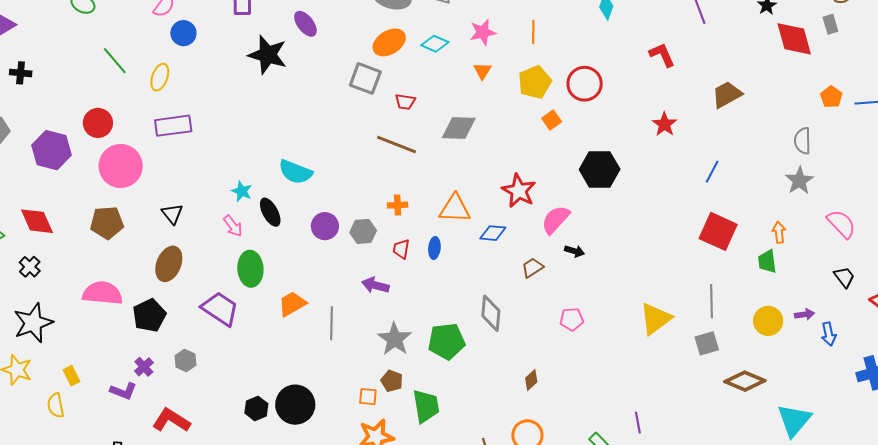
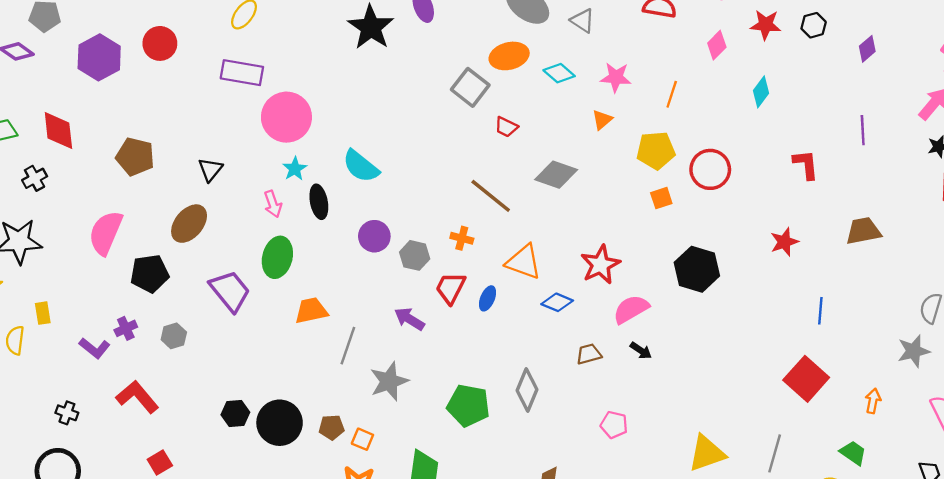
brown line: (397, 145) -> (491, 196), moved
pink circle: (121, 166) -> (286, 117), moved
blue line: (712, 172) -> (820, 311), turned -40
red trapezoid: (401, 249) -> (451, 288), size x1.4
green trapezoid: (767, 261) -> (853, 453), moved, turned 115
pink semicircle: (102, 293) -> (106, 233), turned -90
gray star: (395, 339) -> (389, 381), moved
brown pentagon: (392, 381) -> (332, 427), moved, turned 30

